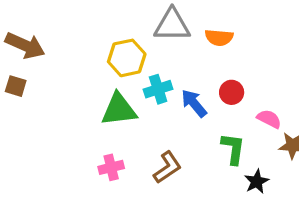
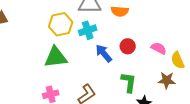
cyan cross: (158, 89) -> (88, 30), moved
pink semicircle: (269, 119) -> (159, 48), moved

